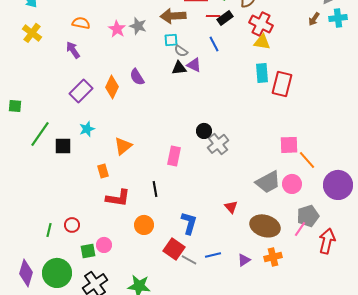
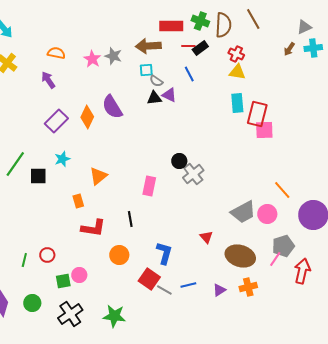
red cross: (261, 24) -> (236, 54), size x0.7
purple semicircle: (137, 77) -> (112, 107), size x1.4
pink square: (289, 145) -> (264, 130), moved
green circle: (57, 273) -> (32, 303), size x0.6

